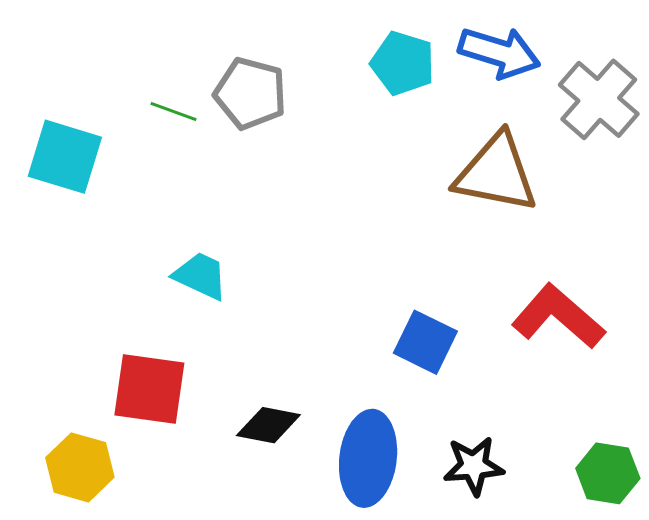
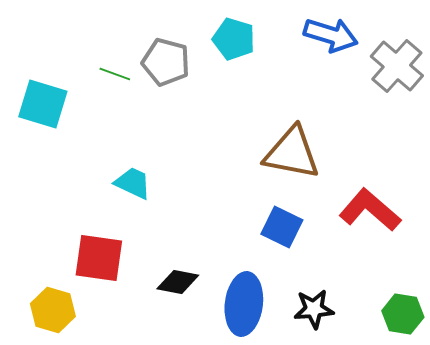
cyan pentagon: (403, 63) -> (234, 39), moved
brown triangle: (496, 173) -> (292, 153), moved

